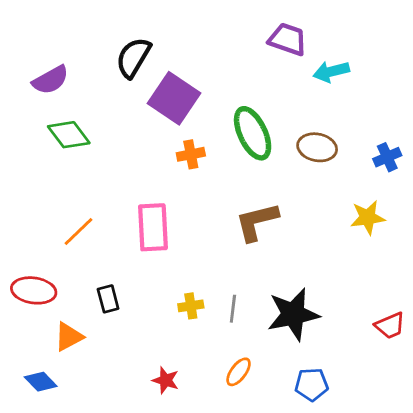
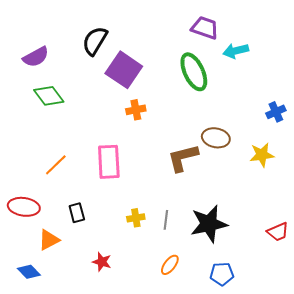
green ellipse: (253, 133) -> (194, 72), moved
brown ellipse: (317, 147) -> (216, 138), moved
red star: (166, 380) -> (102, 262), moved

